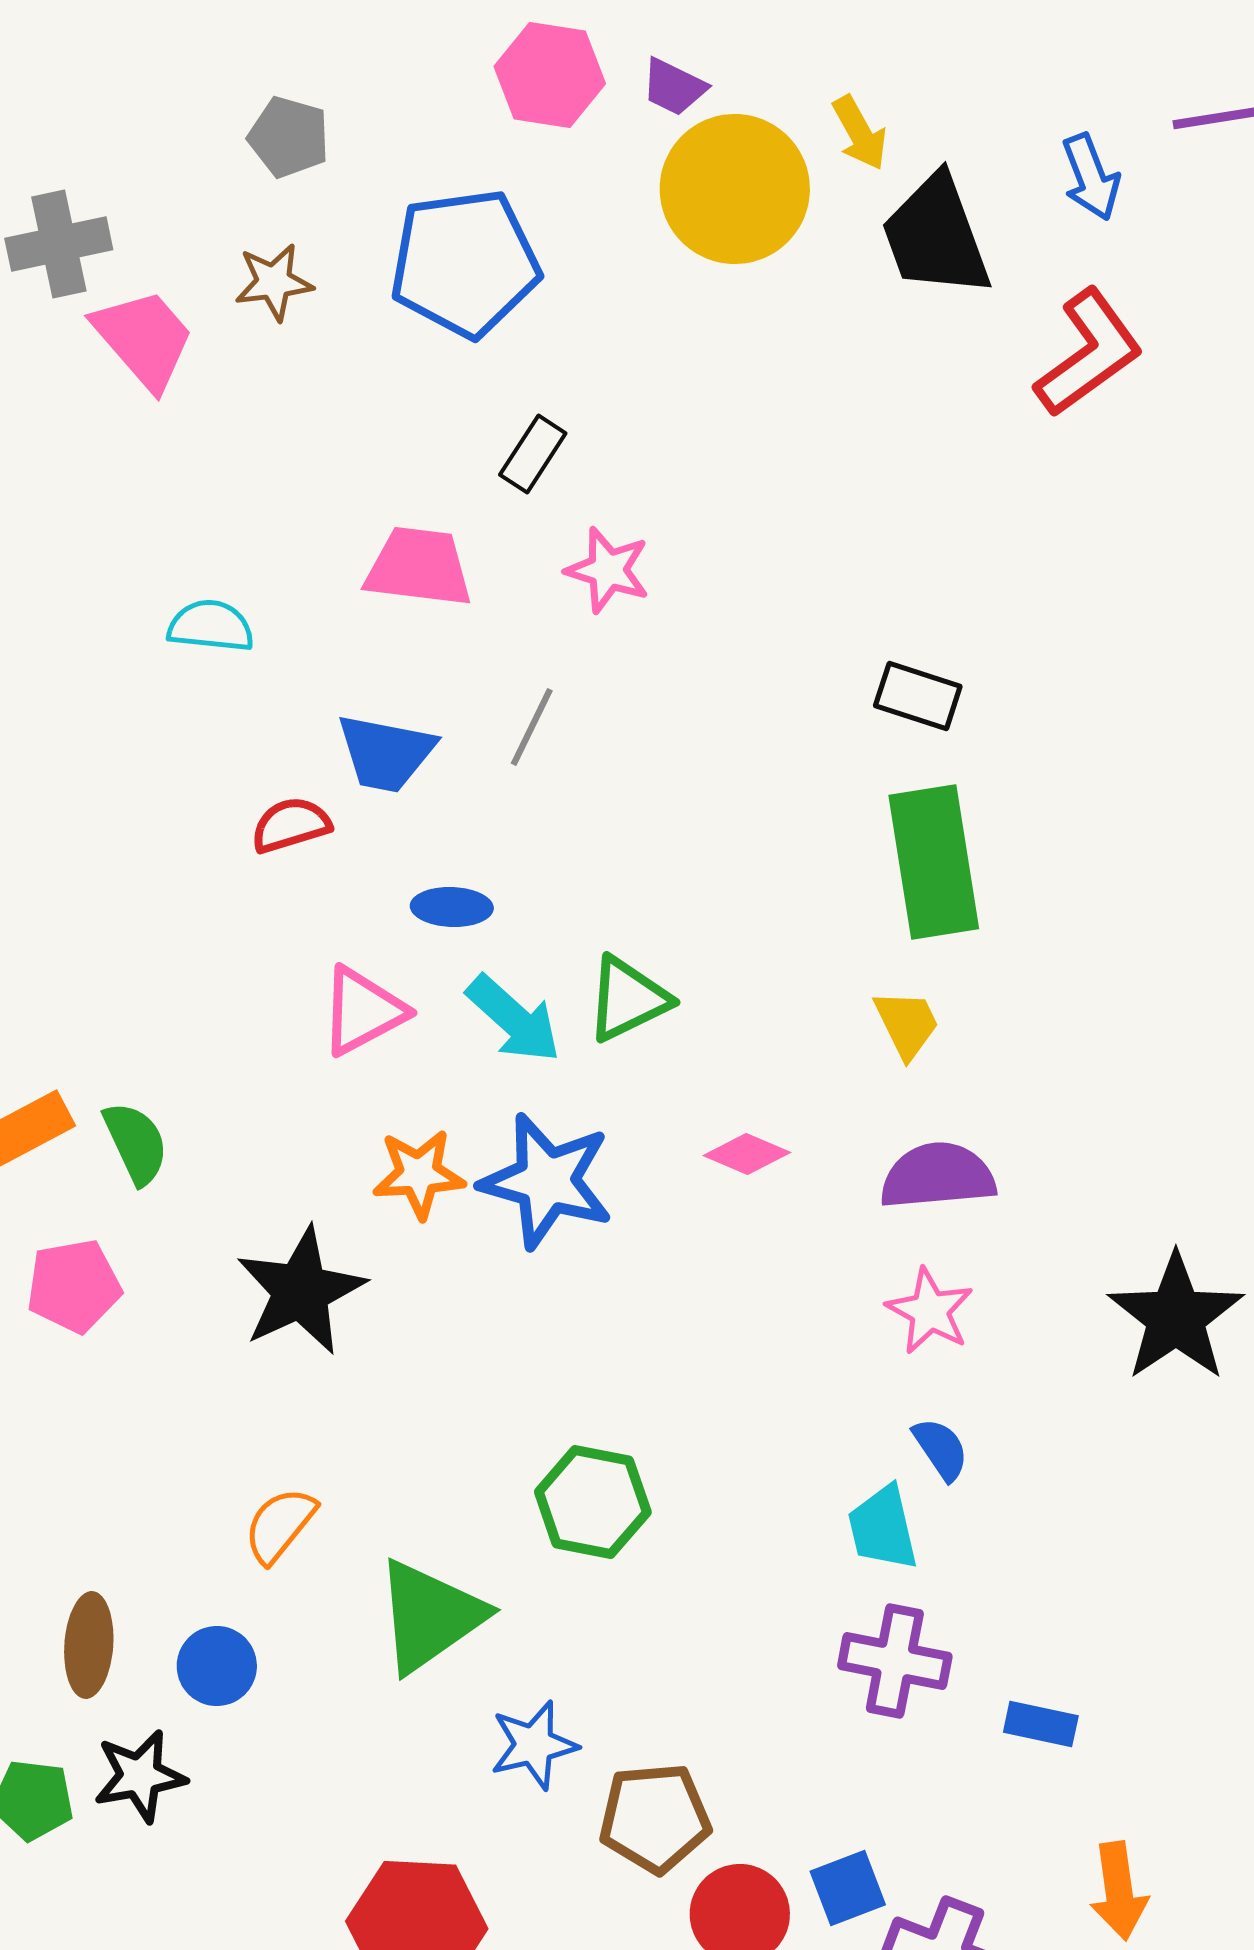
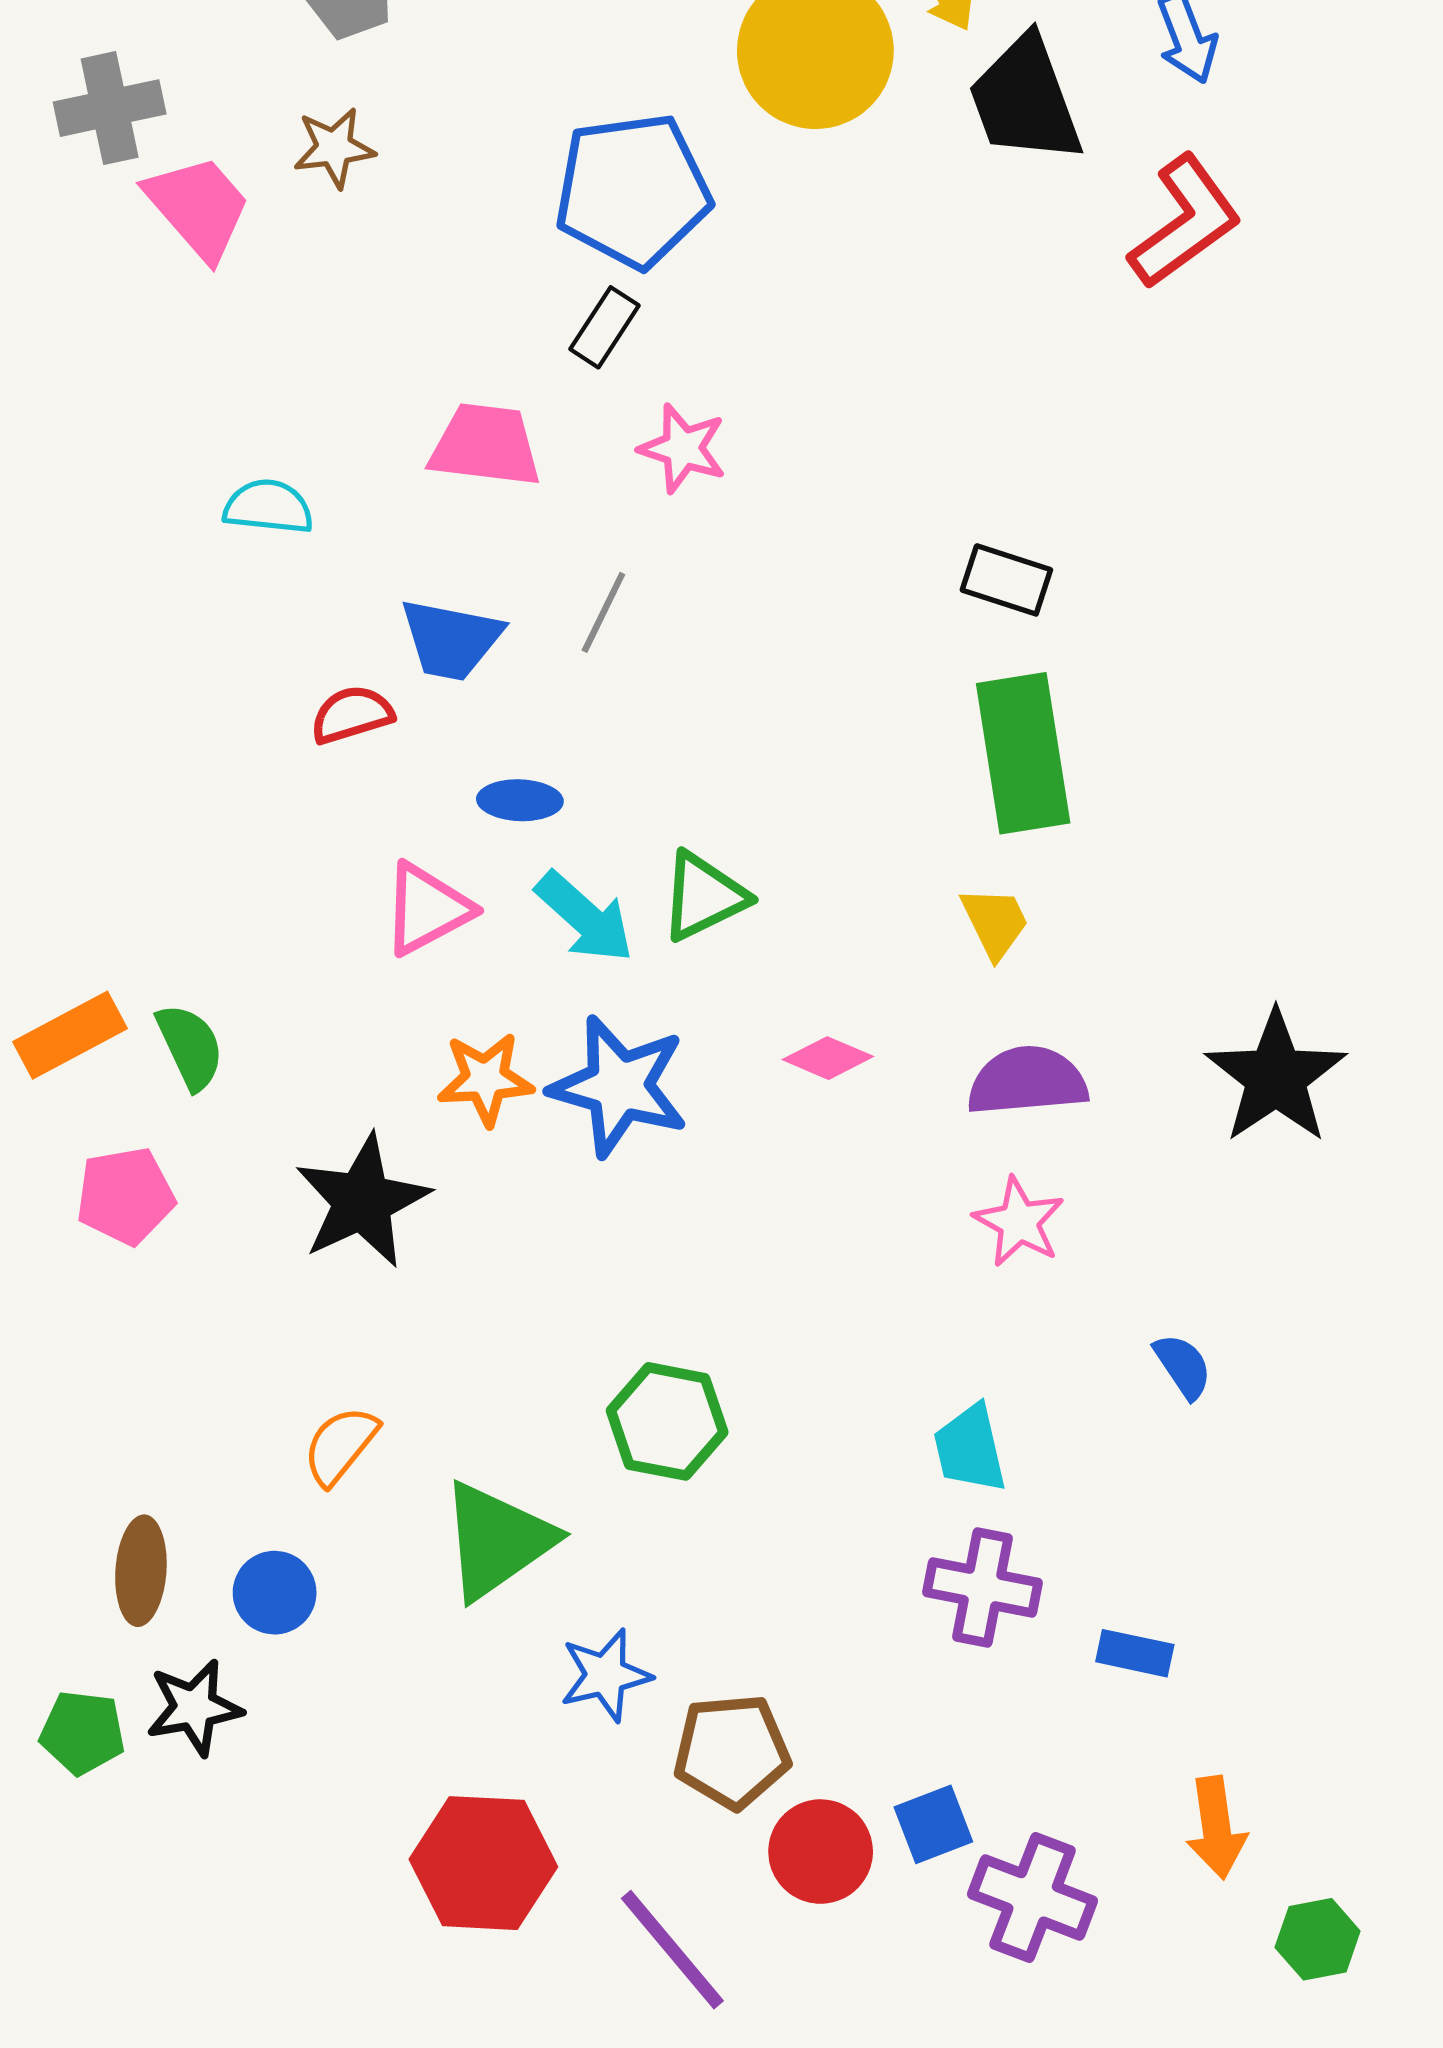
blue pentagon: (465, 263) -> (633, 191), moved
black star: (1176, 1317) -> (1276, 1077), moved
blue semicircle: (941, 1449) -> (1183, 1366), moved

